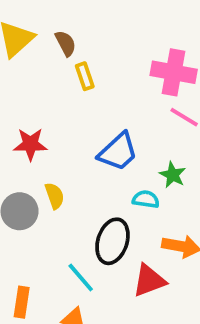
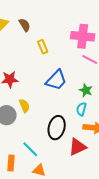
yellow rectangle: (85, 76) -> (43, 47), moved
cyan semicircle: (146, 199) -> (81, 109), moved, turned -80
cyan line: (81, 277) -> (30, 149), moved

